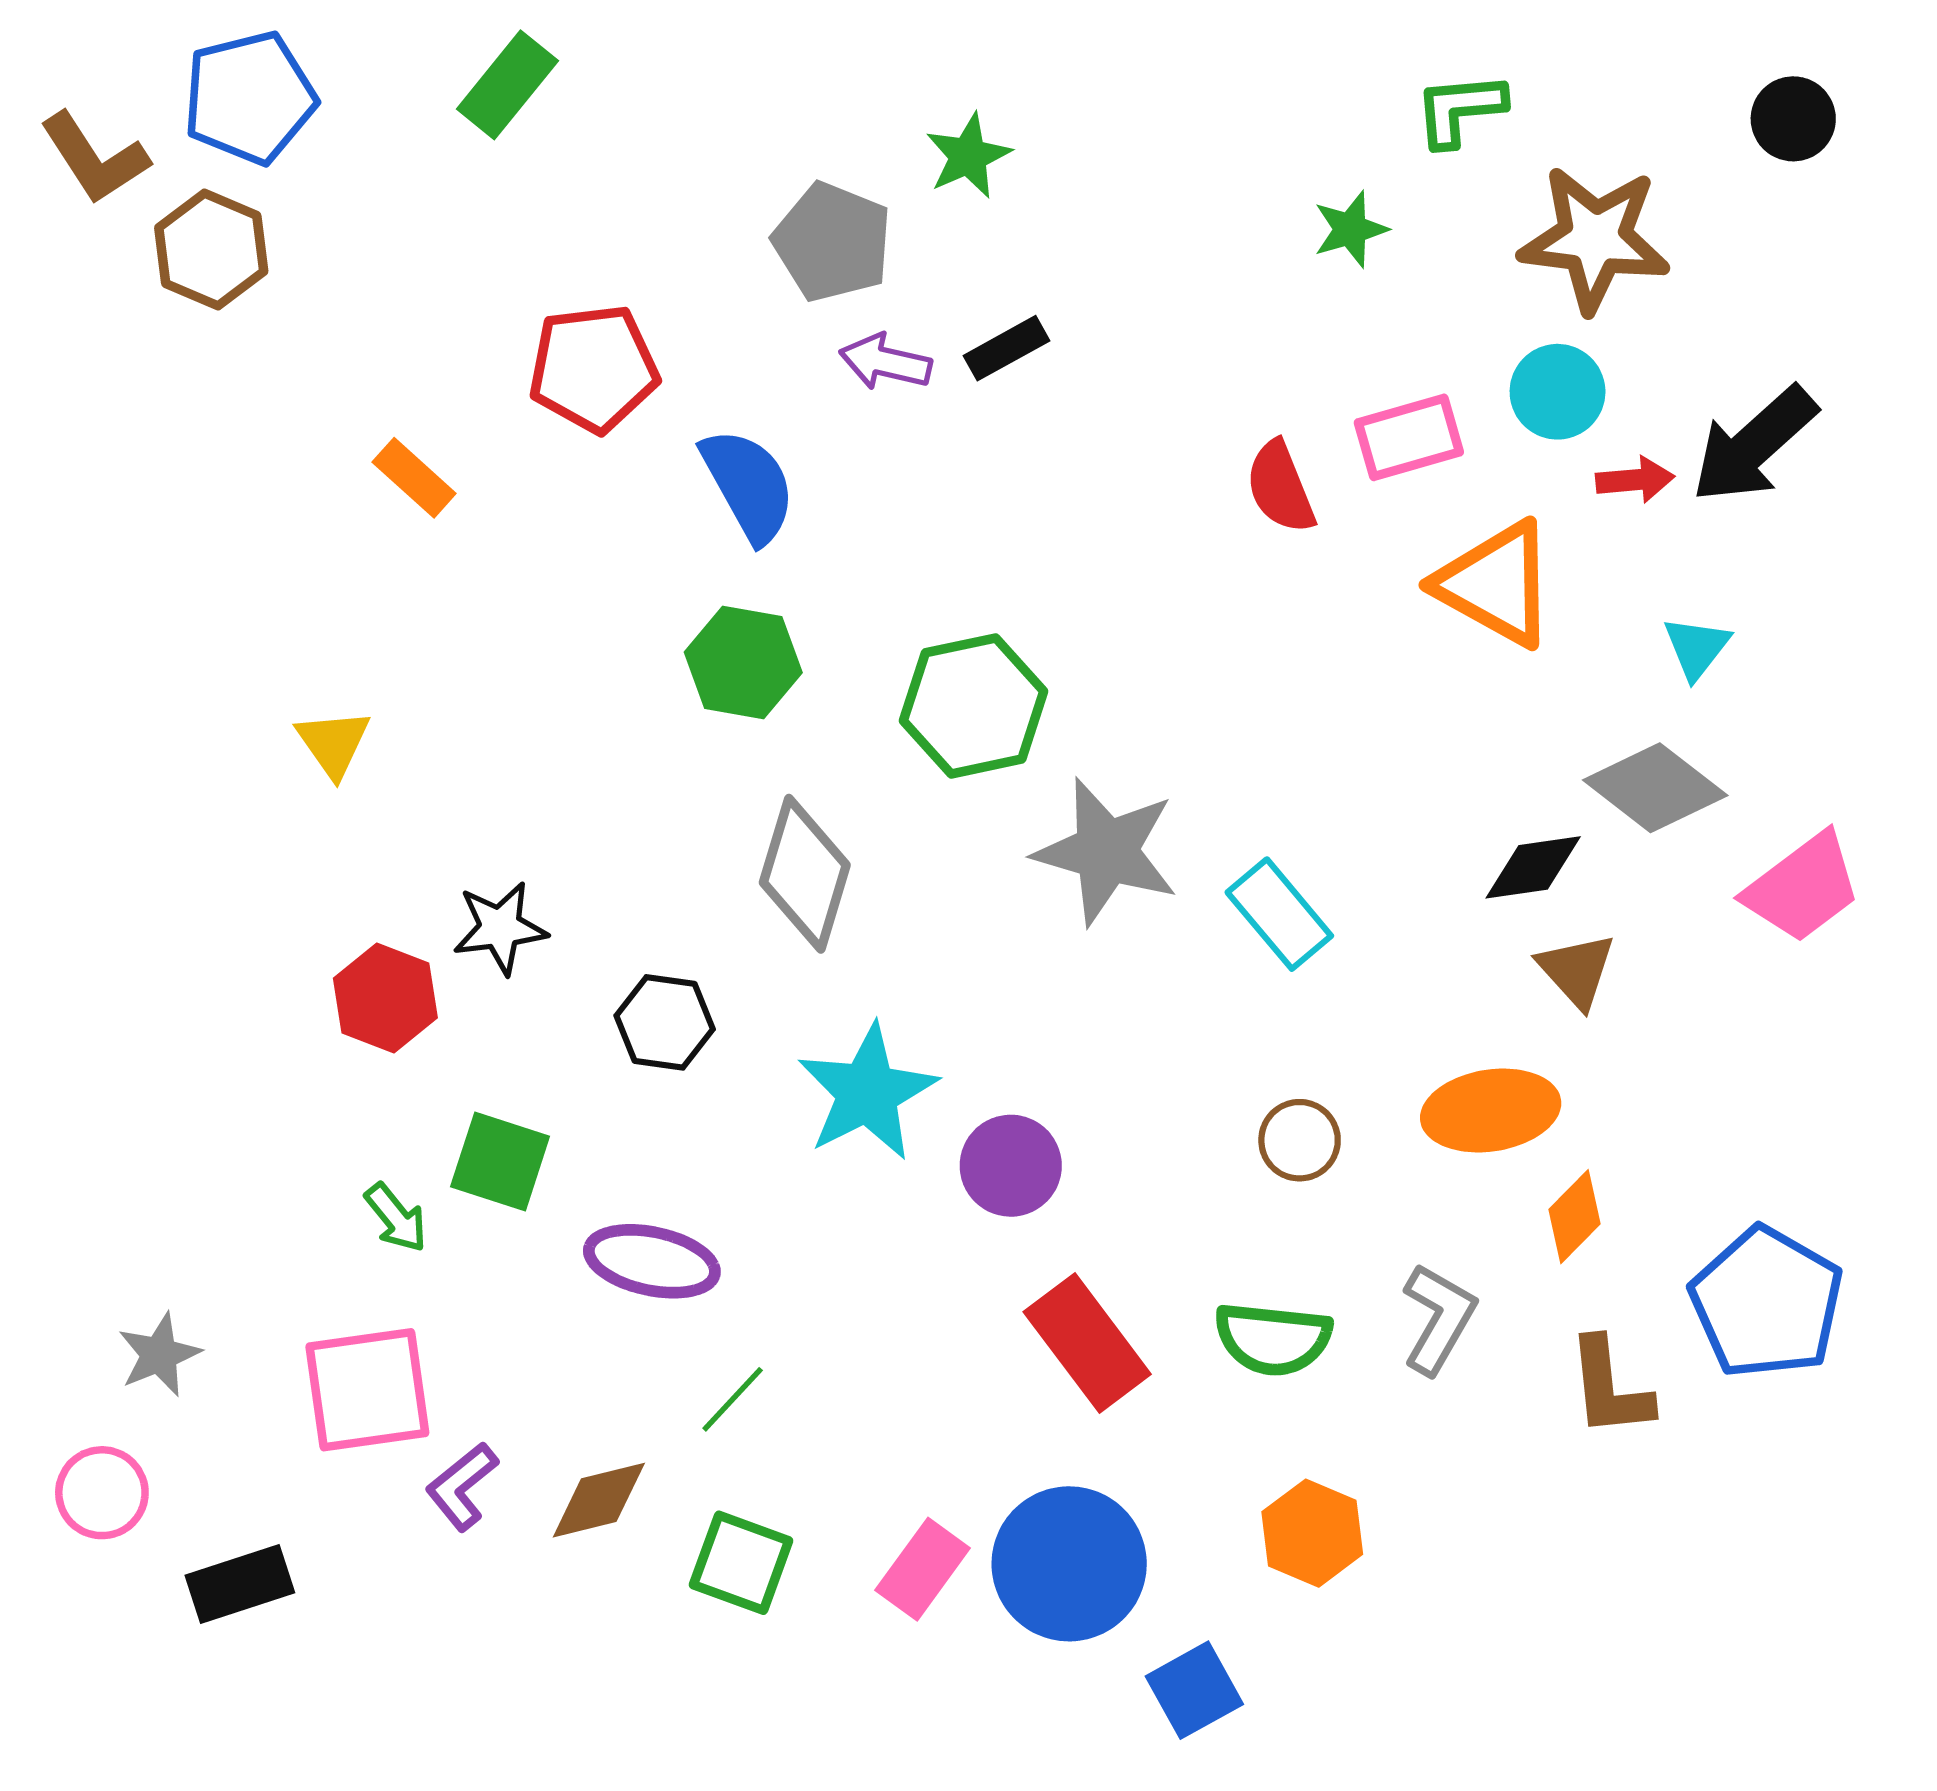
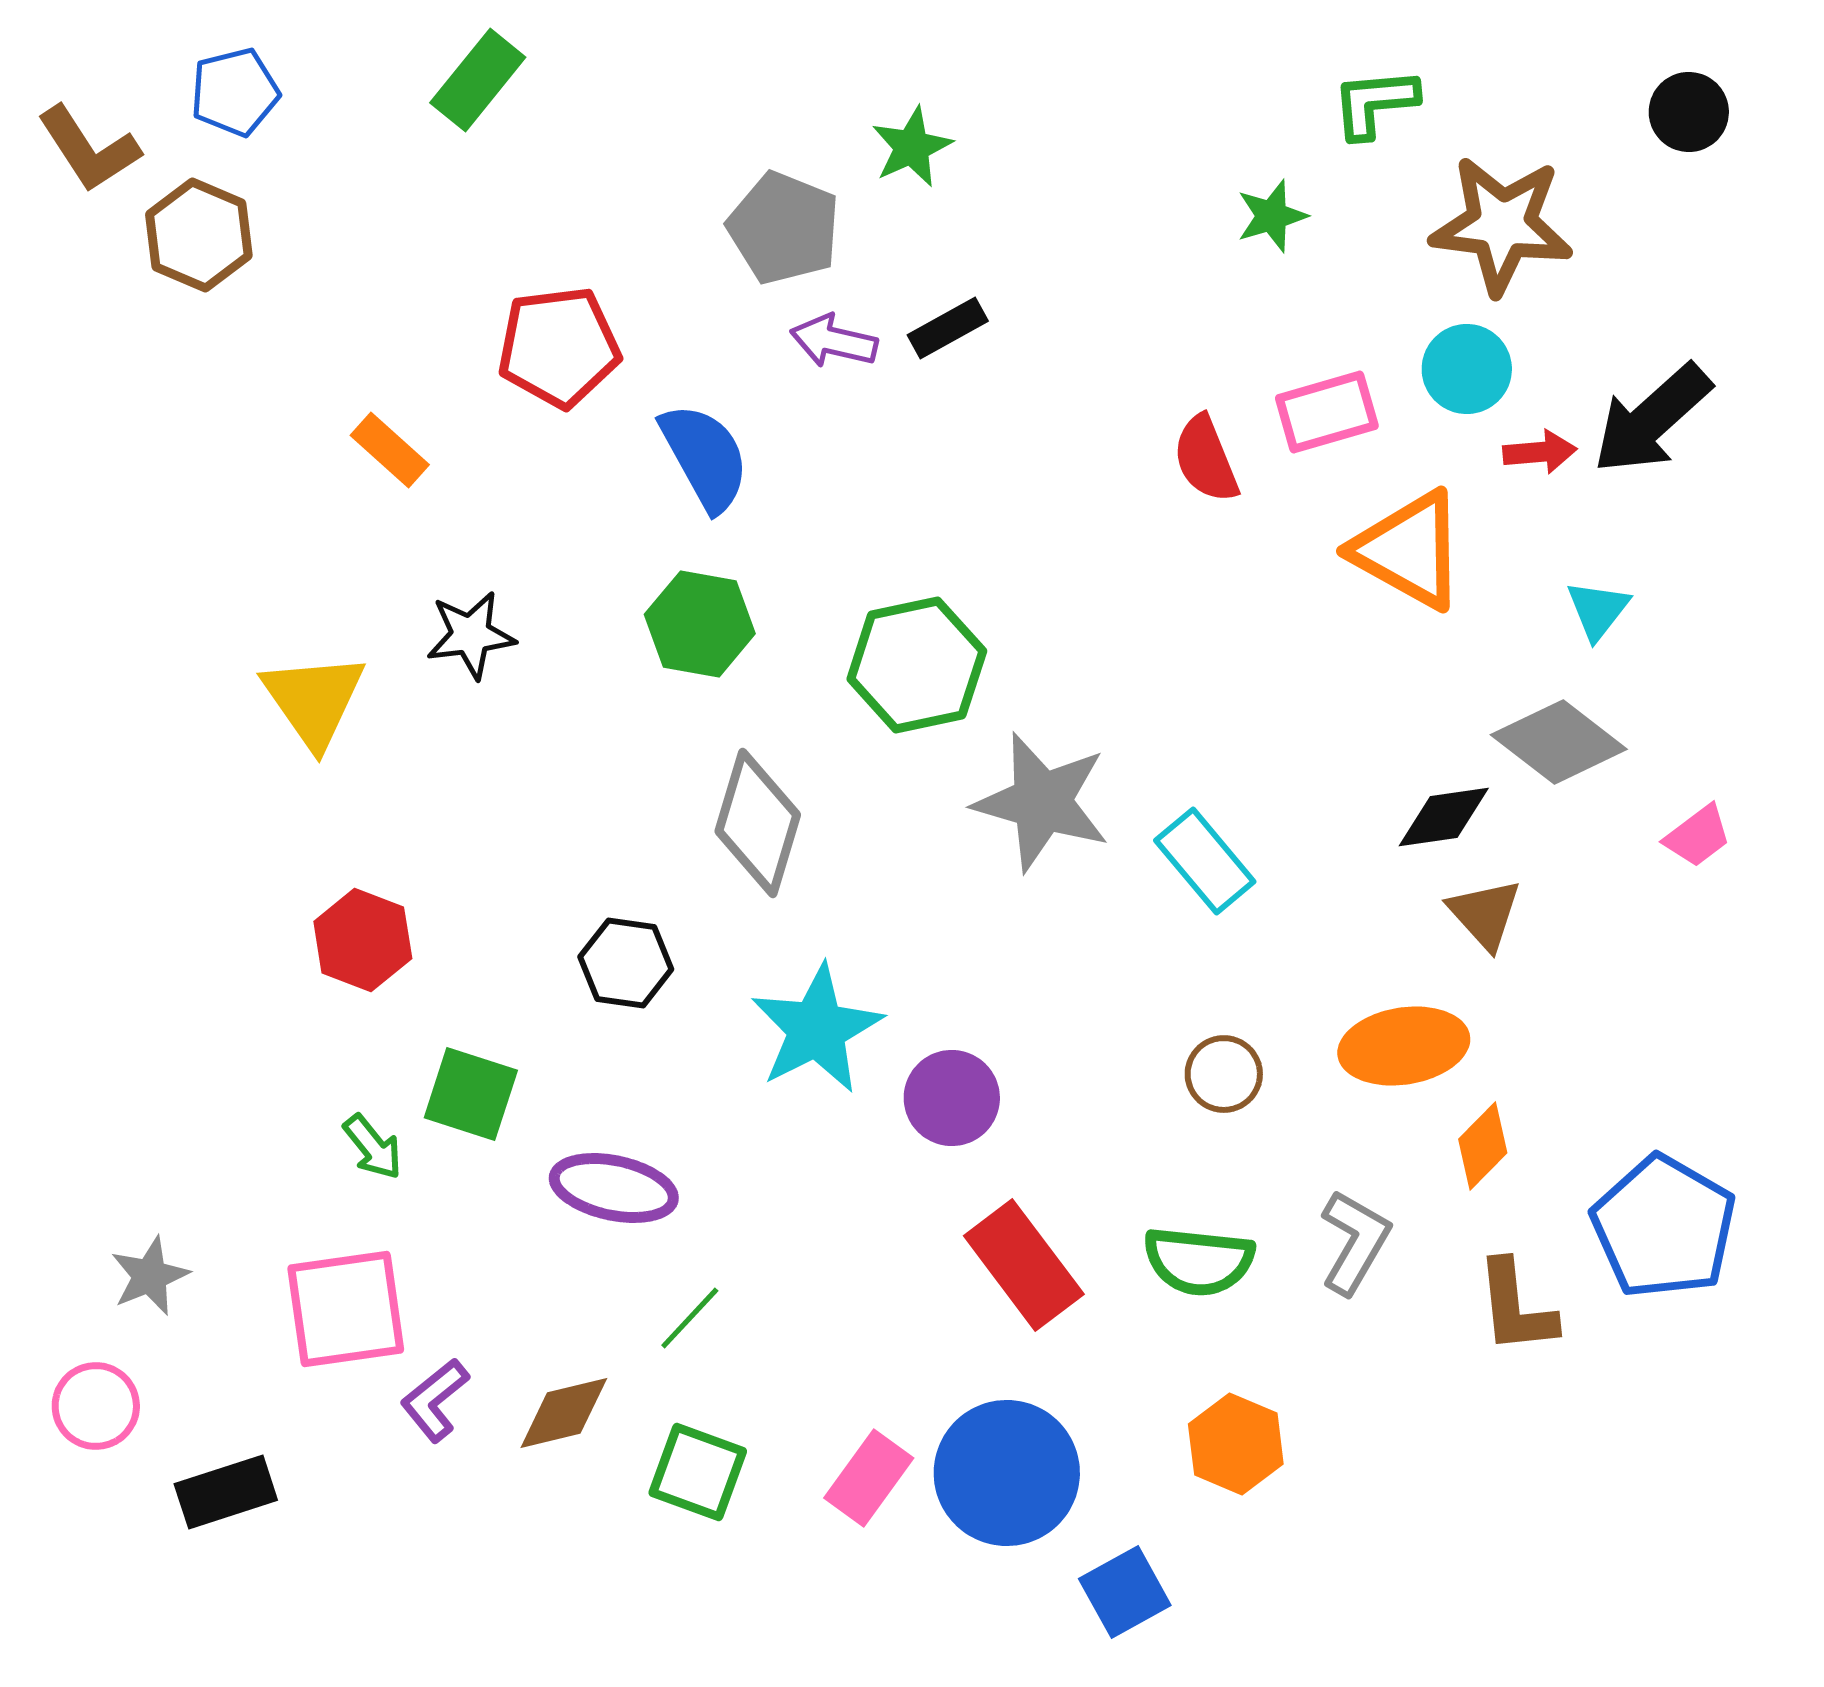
blue pentagon: (249, 98) -> (235, 92), size x0.7
yellow triangle: (333, 743) -> (314, 700), size x1.5
pink trapezoid: (1803, 888) -> (1698, 836), size x0.6
black star: (500, 928) -> (471, 635), moved

